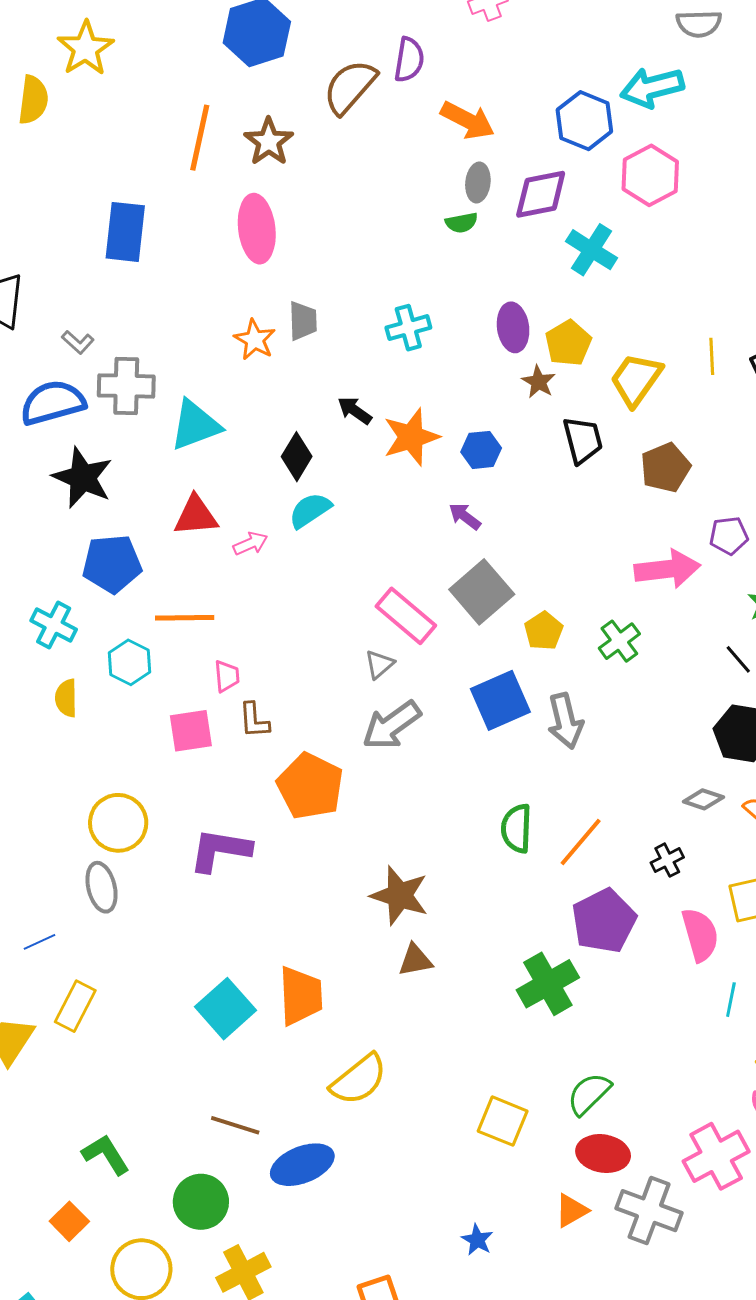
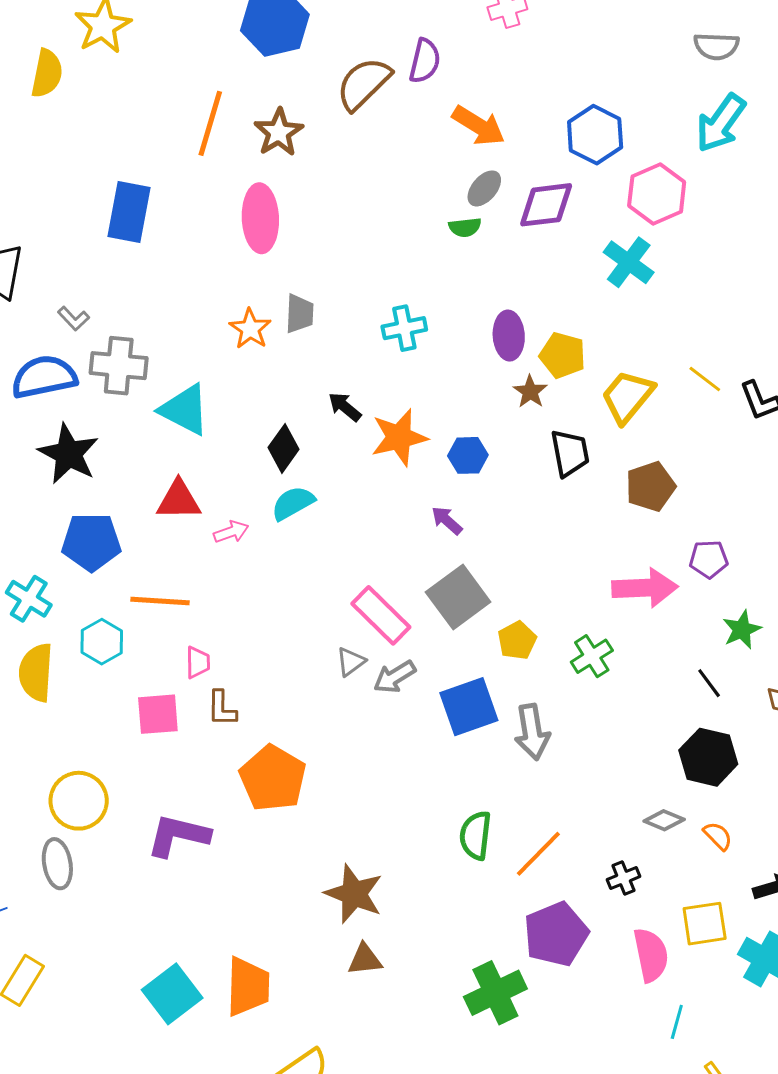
cyan arrow: (652, 88) -> (721, 123), moved, turned -44
gray ellipse: (478, 182) -> (484, 188), turned 30
cyan cross: (592, 250) -> (629, 262), moved
yellow pentagon: (568, 343) -> (563, 355), turned -30
yellow line: (712, 356) -> (705, 379), turned -54
cyan triangle: (195, 425) -> (185, 410), turned 44
yellow semicircle: (66, 698) -> (36, 672), size x1.5
gray arrow: (392, 725) -> (395, 677), moved, size x0.7

